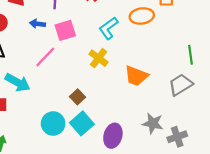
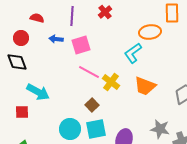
cyan L-shape: (108, 28) -> (133, 53), moved
pink line: (45, 57) -> (89, 72), moved, turned 75
yellow cross: (99, 58) -> (111, 82), moved
cyan square: (82, 123) -> (96, 129), turned 30

